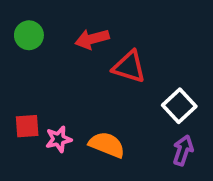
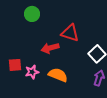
green circle: (29, 35) -> (32, 14), moved
red arrow: (92, 39) -> (50, 48), moved

